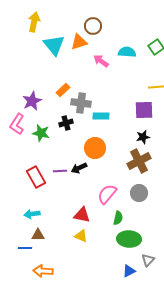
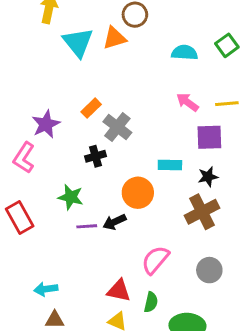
pink arrow: (101, 61) -> (187, 102), moved
gray cross: (81, 103) -> (117, 127), turned 30
cyan rectangle: (101, 116) -> (170, 165), moved
green star: (41, 133) -> (71, 197), moved
red rectangle: (36, 177) -> (20, 218), moved
gray circle: (139, 193) -> (209, 270), moved
green semicircle: (118, 218) -> (151, 302), moved

